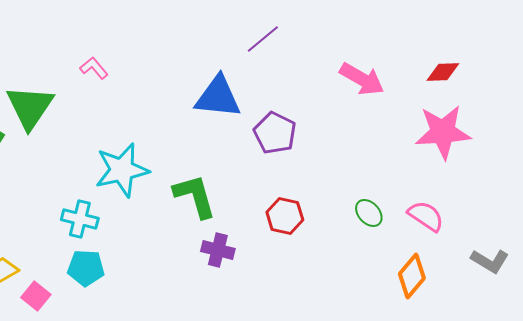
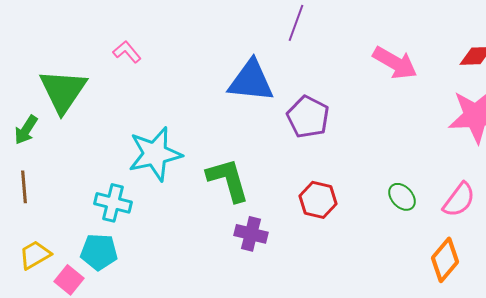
purple line: (263, 39) -> (296, 23), turned -30
pink semicircle: (426, 216) -> (459, 200), turned 93
cyan pentagon: (86, 268) -> (99, 252), moved

